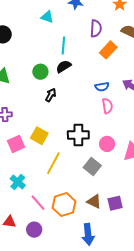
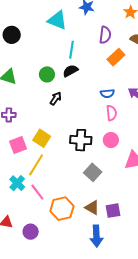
cyan triangle: (47, 17) -> (57, 20), size x1.5
pink circle: (107, 144) -> (111, 140), moved
yellow line: (53, 163) -> (36, 165), moved
pink line: (38, 203) -> (37, 192), moved
blue arrow: (88, 234) -> (96, 236), moved

